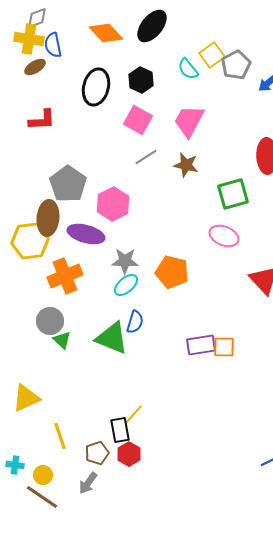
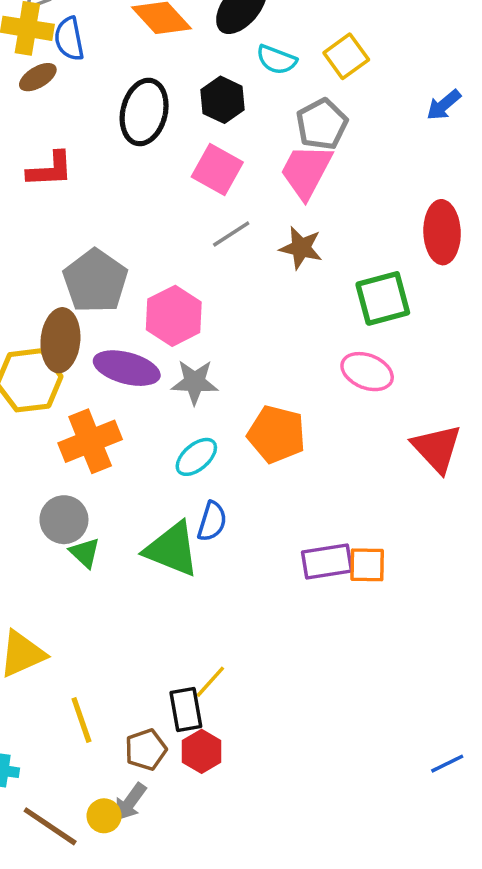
gray pentagon: (236, 65) -> (322, 124), moved
cyan semicircle: (188, 69) -> (277, 60), moved, turned -30
gray star: (125, 261) -> (195, 382), moved
yellow circle: (43, 475) -> (104, 816), moved

